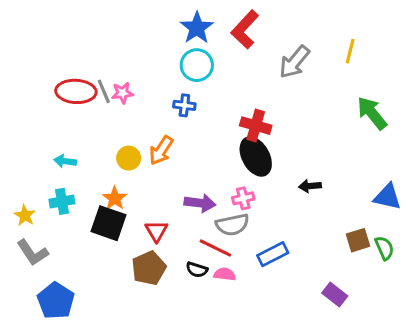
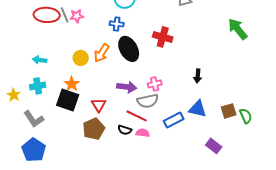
black ellipse: (256, 157) -> (129, 49), moved
black arrow: (310, 186) -> (198, 76), turned -80
blue triangle: (387, 197) -> (198, 109), moved
gray L-shape: (33, 253) -> (34, 119), moved

